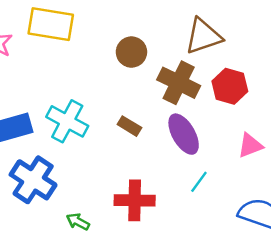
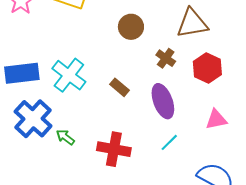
brown cross: (179, 83) -> (166, 58), size x0.6
green arrow: (78, 222) -> (65, 137), moved

